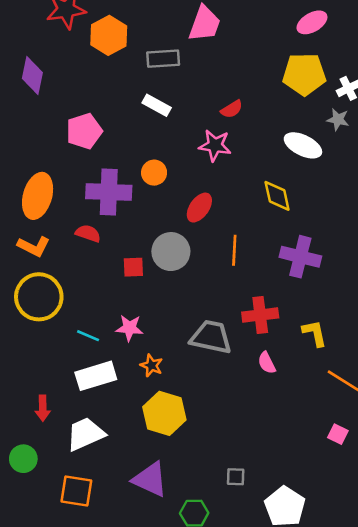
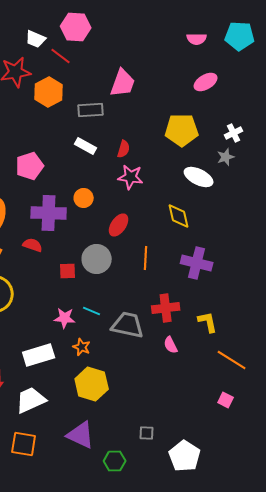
yellow pentagon: (304, 74) -> (182, 130), moved
red semicircle: (232, 109) -> (124, 149), moved, turned -42
gray star: (338, 120) -> (226, 157), turned -30
cyan line: (88, 336) -> (92, 311), moved

